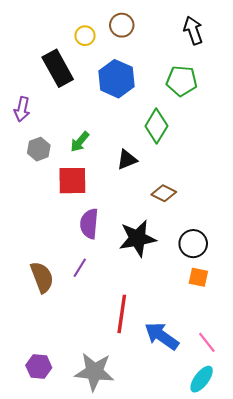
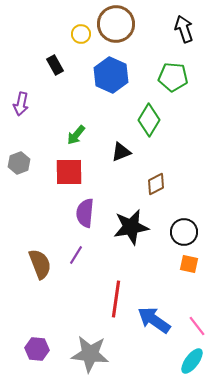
brown circle: (122, 25) -> (116, 24), size x1.6
black rectangle: (58, 68) -> (55, 65), size x0.6
gray hexagon: (39, 149) -> (19, 163), moved
brown diamond: (164, 193) -> (156, 184), turned -55

